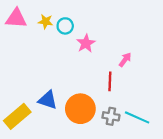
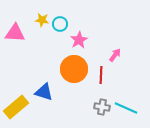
pink triangle: (16, 18) -> (15, 33), moved
orange circle: (80, 109) -> (74, 69), moved

